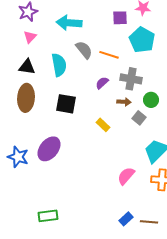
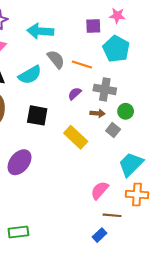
cyan semicircle: (59, 65) -> (30, 75), turned 70
yellow rectangle: (103, 125) -> (76, 137), size x1.6
brown line: (149, 222) -> (112, 215), moved

